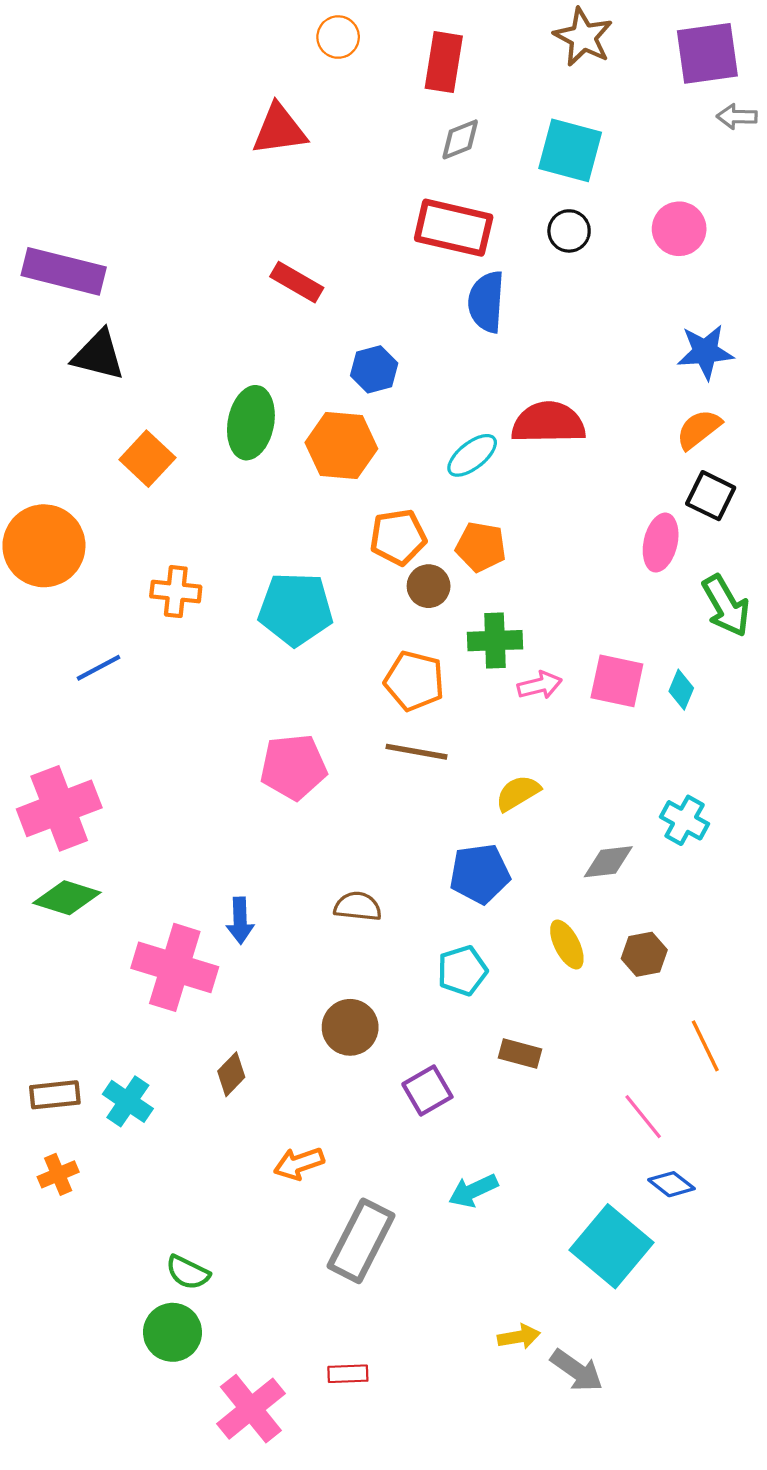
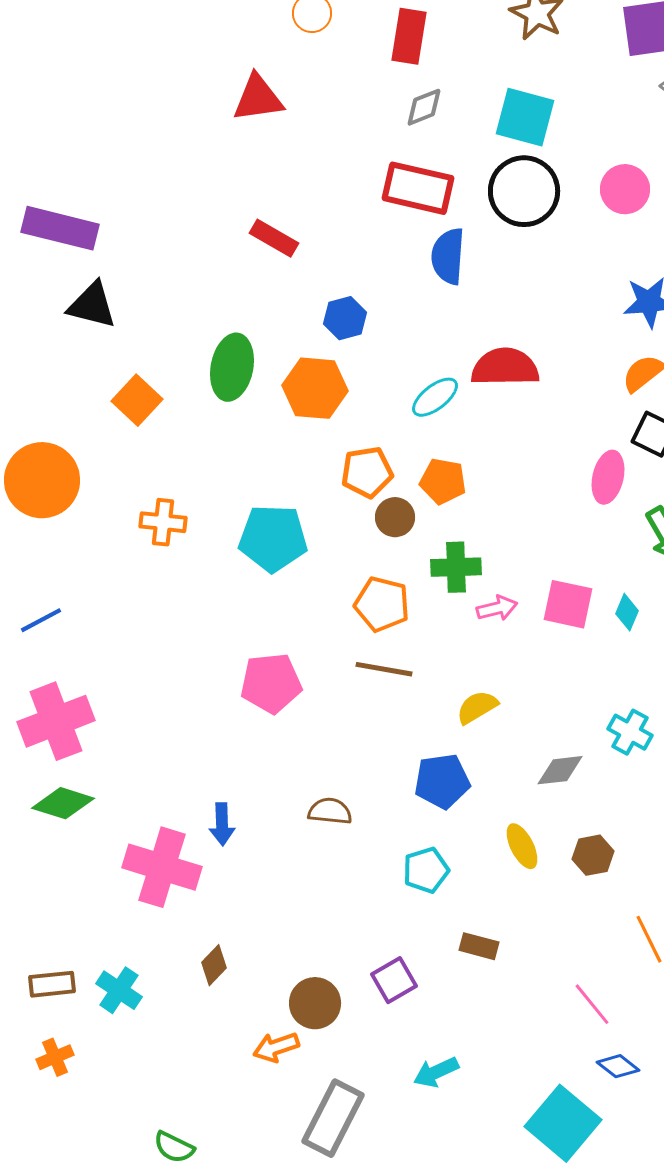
black circle: (569, 231) -> (524, 191), size x1.8
blue line: (98, 668) -> (41, 620), moved
brown circle: (350, 1027) -> (315, 1003), moved

